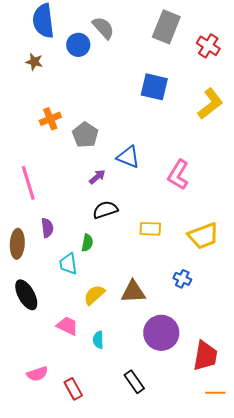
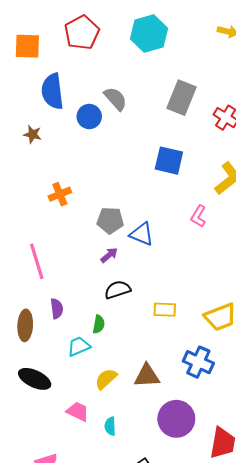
brown star: (34, 62) -> (33, 134), moved
gray pentagon: (85, 135) -> (110, 220), moved, turned -30
pink L-shape: (178, 175) -> (198, 216), moved, size x0.7
cyan trapezoid: (68, 264) -> (79, 346), turned 75
blue cross: (182, 279) -> (198, 362), size x1.6
black ellipse: (26, 295) -> (35, 379), turned -36

